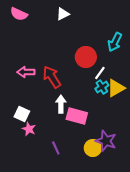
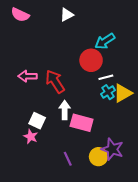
cyan arrow: (115, 42) -> (105, 41), moved, turned 30
white line: (100, 73) -> (106, 77), turned 40
white square: (22, 114) -> (37, 121), moved
purple line: (56, 148) -> (68, 159), moved

